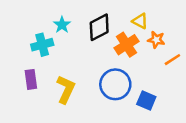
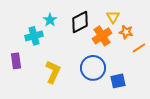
yellow triangle: (140, 21) -> (113, 17), turned 32
purple rectangle: (31, 79) -> (16, 61), moved
blue square: (146, 100) -> (118, 81), turned -35

